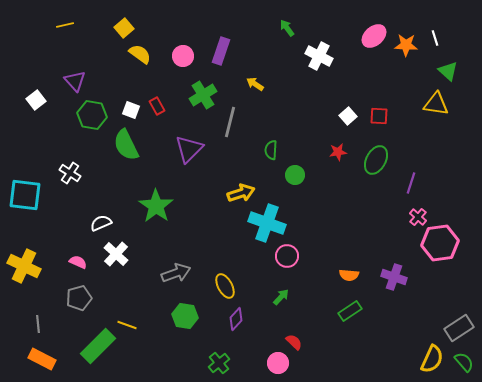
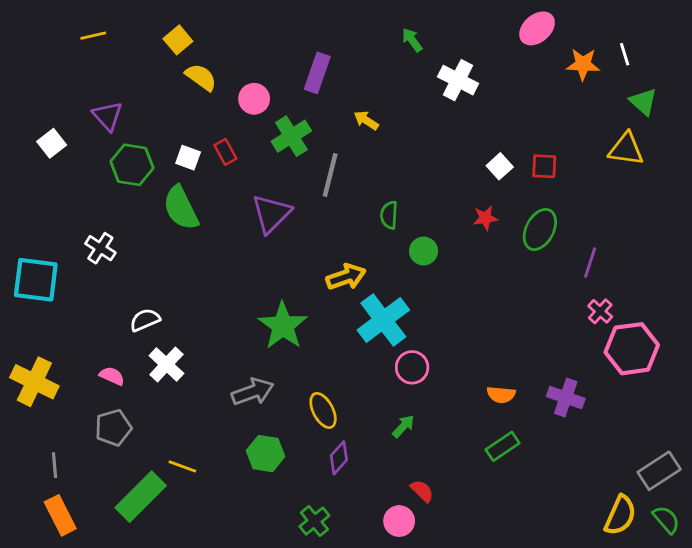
pink ellipse: (374, 36) -> (537, 28), moved
pink circle: (183, 56) -> (254, 99), moved
green star: (156, 206) -> (283, 326), moved
cyan cross: (267, 223) -> (383, 320), turned 33
orange rectangle: (42, 359) -> (60, 515), turned 36

